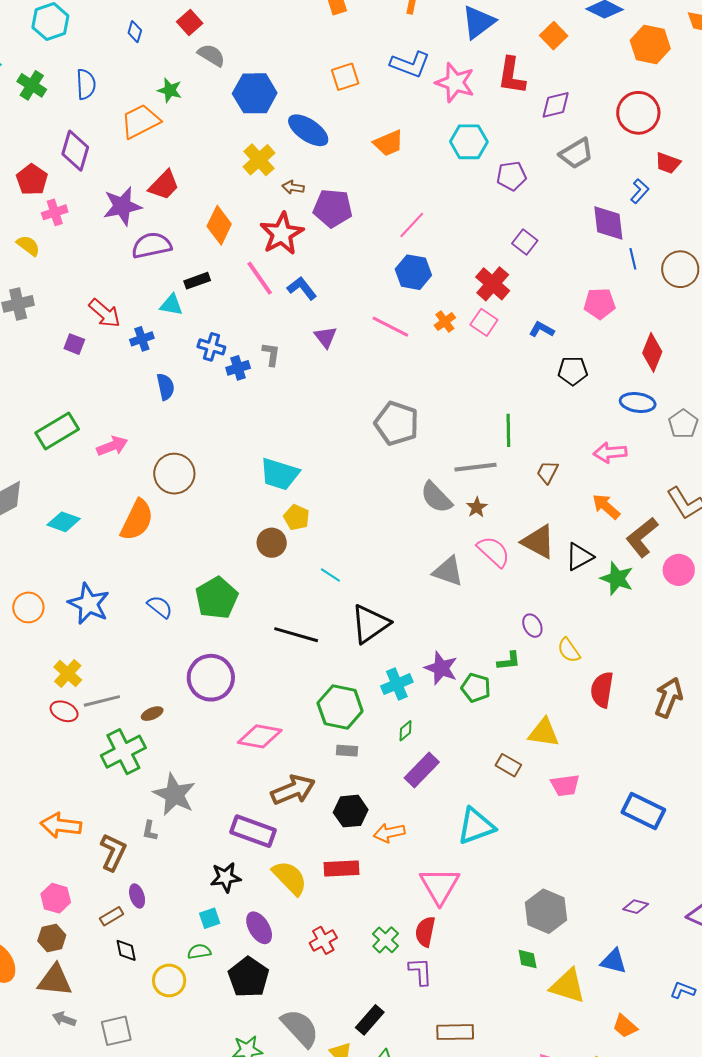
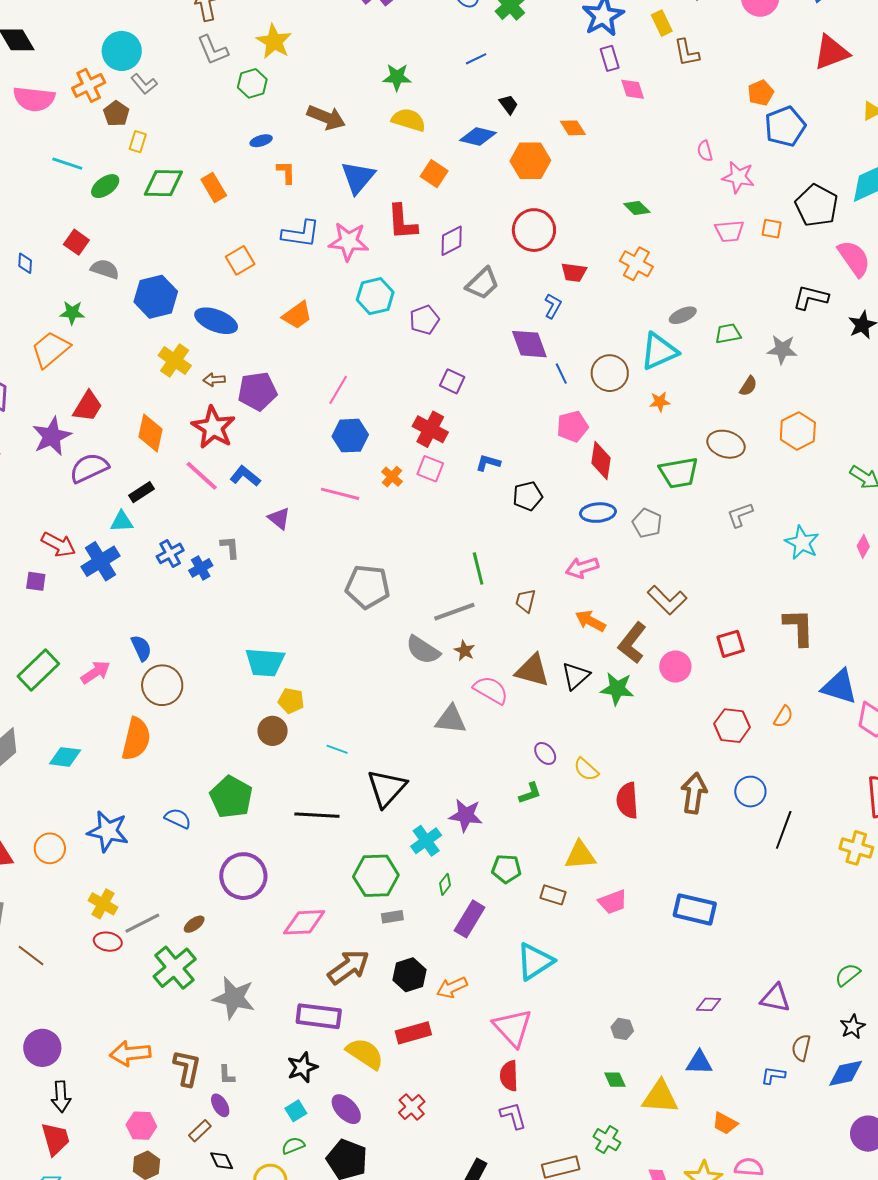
pink pentagon: (600, 304) -> (572, 426), moved
blue cross: (142, 339) -> (101, 561), size x1.6
blue cross: (211, 347) -> (170, 553), turned -32
blue semicircle: (166, 387) -> (141, 648), moved
green pentagon: (476, 688) -> (506, 869), moved
gray L-shape: (150, 831) -> (227, 1075), moved
gray hexagon: (546, 911) -> (622, 1029), size x0.5
green cross: (386, 940) -> (607, 1140), moved

